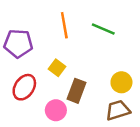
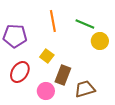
yellow circle: (121, 82) -> (100, 41), moved
brown trapezoid: (118, 110) -> (85, 89), moved

